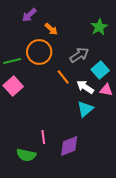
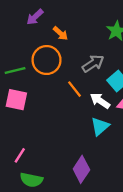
pink square: (13, 86) -> (16, 100), turned -36
pink line: (43, 137) -> (20, 155), moved, turned 40
purple diamond: (69, 146) -> (81, 169), turned -35

